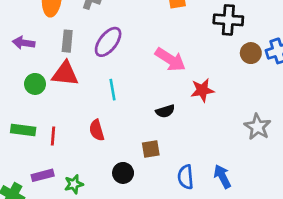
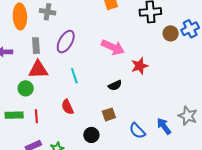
green circle: (35, 84) -> (26, 88), moved
gray star: (257, 127) -> (188, 116), moved
blue semicircle: (186, 177) -> (137, 131), turned -30

